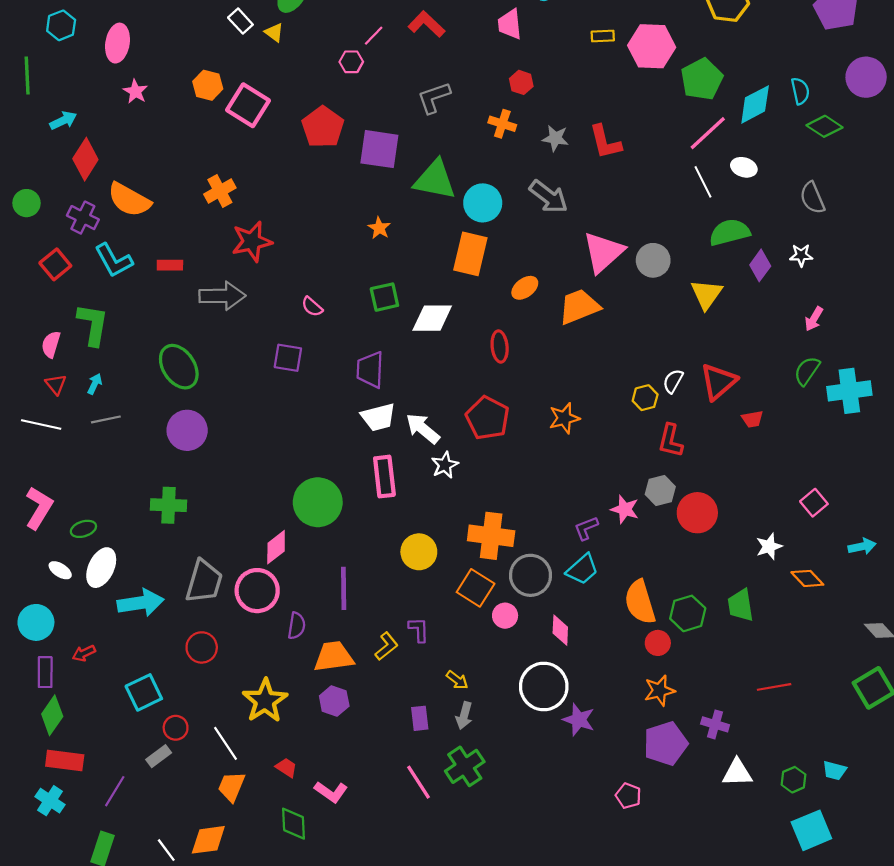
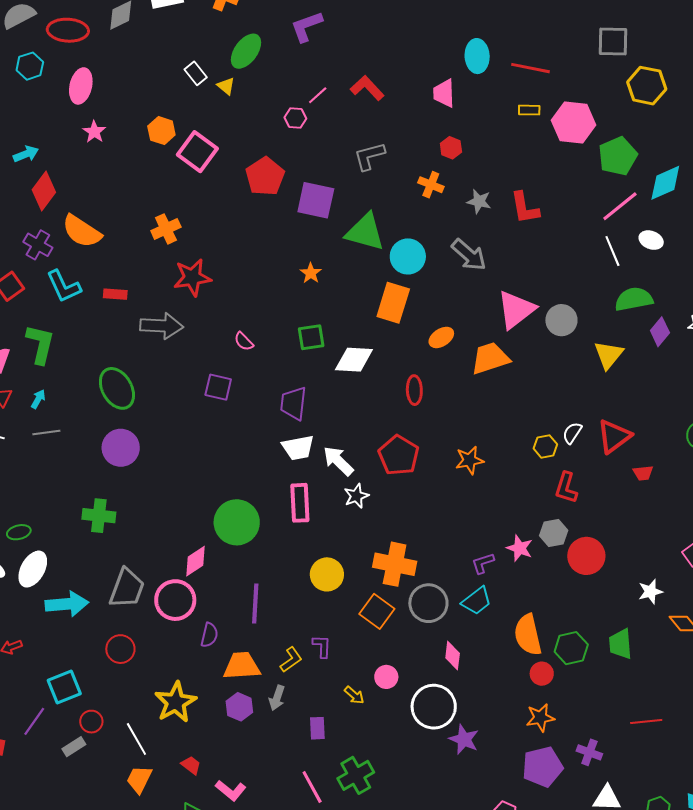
pink circle: (505, 616) -> (386, 677), moved
gray arrow: (464, 716) -> (277, 698), moved
purple line: (115, 791) -> (34, 721), moved

